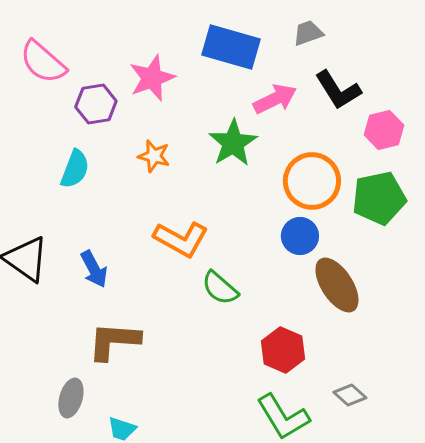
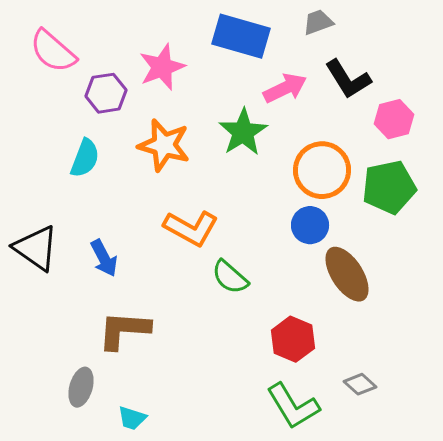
orange star: (154, 156) -> (164, 145), size x1.6

